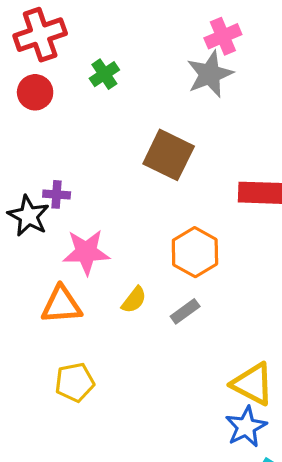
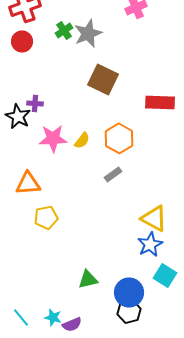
gray star: (210, 74) -> (88, 33), moved
yellow semicircle: (134, 300) -> (82, 140), moved
orange triangle: (61, 305) -> (28, 183), moved

